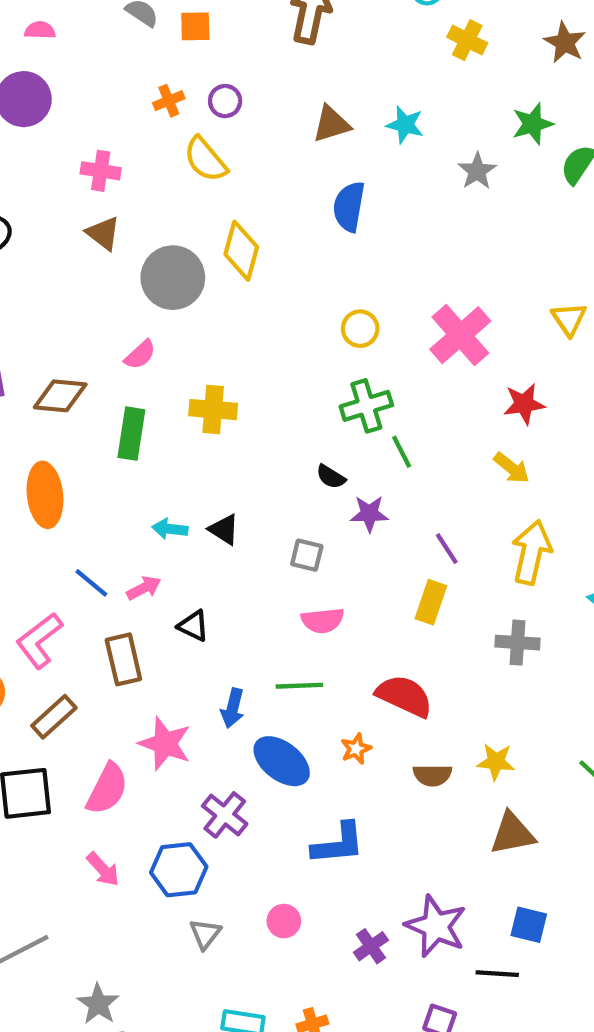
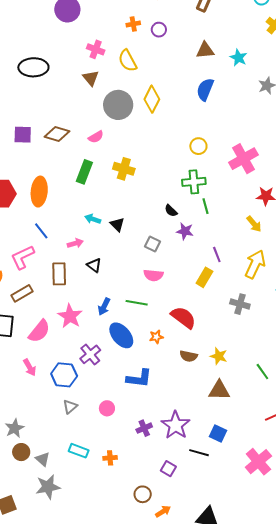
yellow semicircle: (205, 159) -> (128, 61), moved
brown diamond: (60, 396) -> (57, 134), moved
blue line: (91, 583) -> (41, 231), moved

